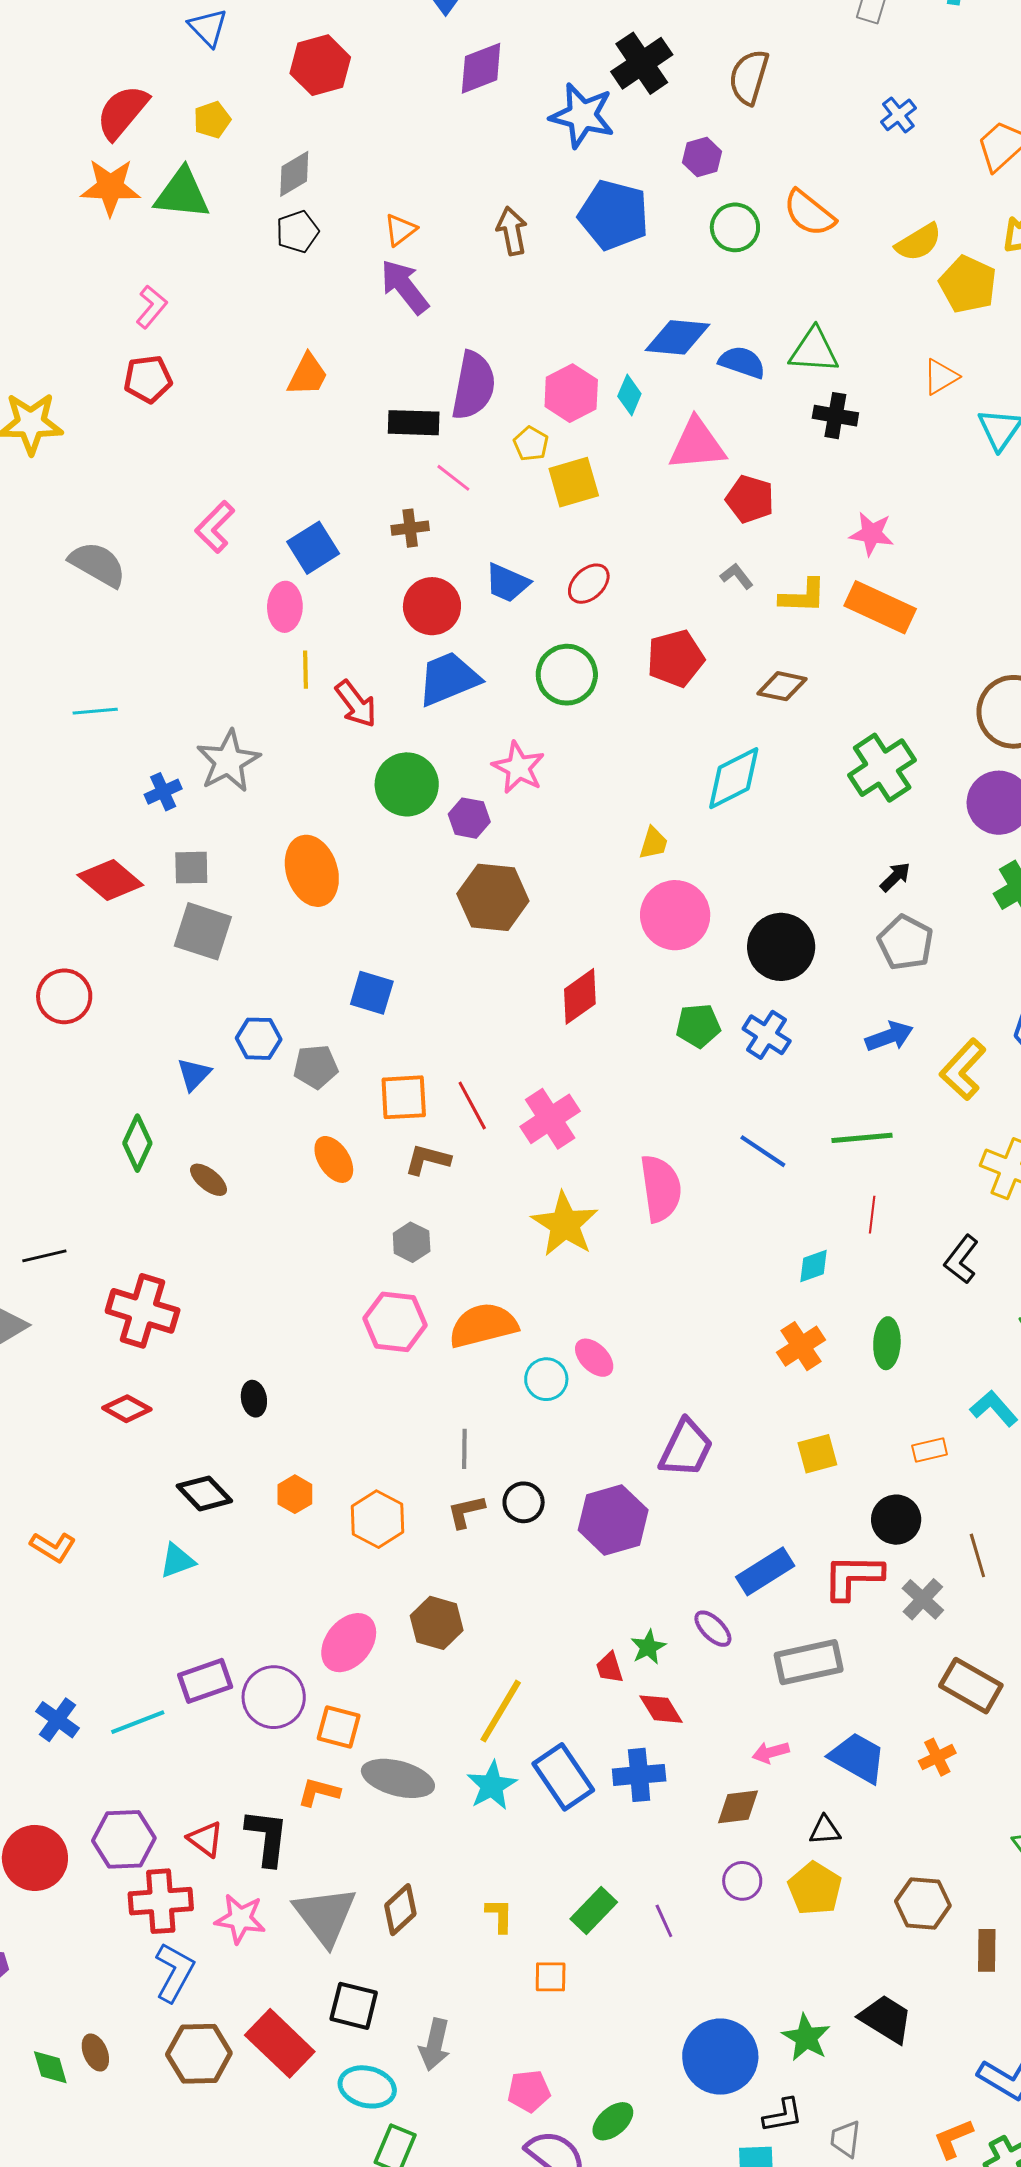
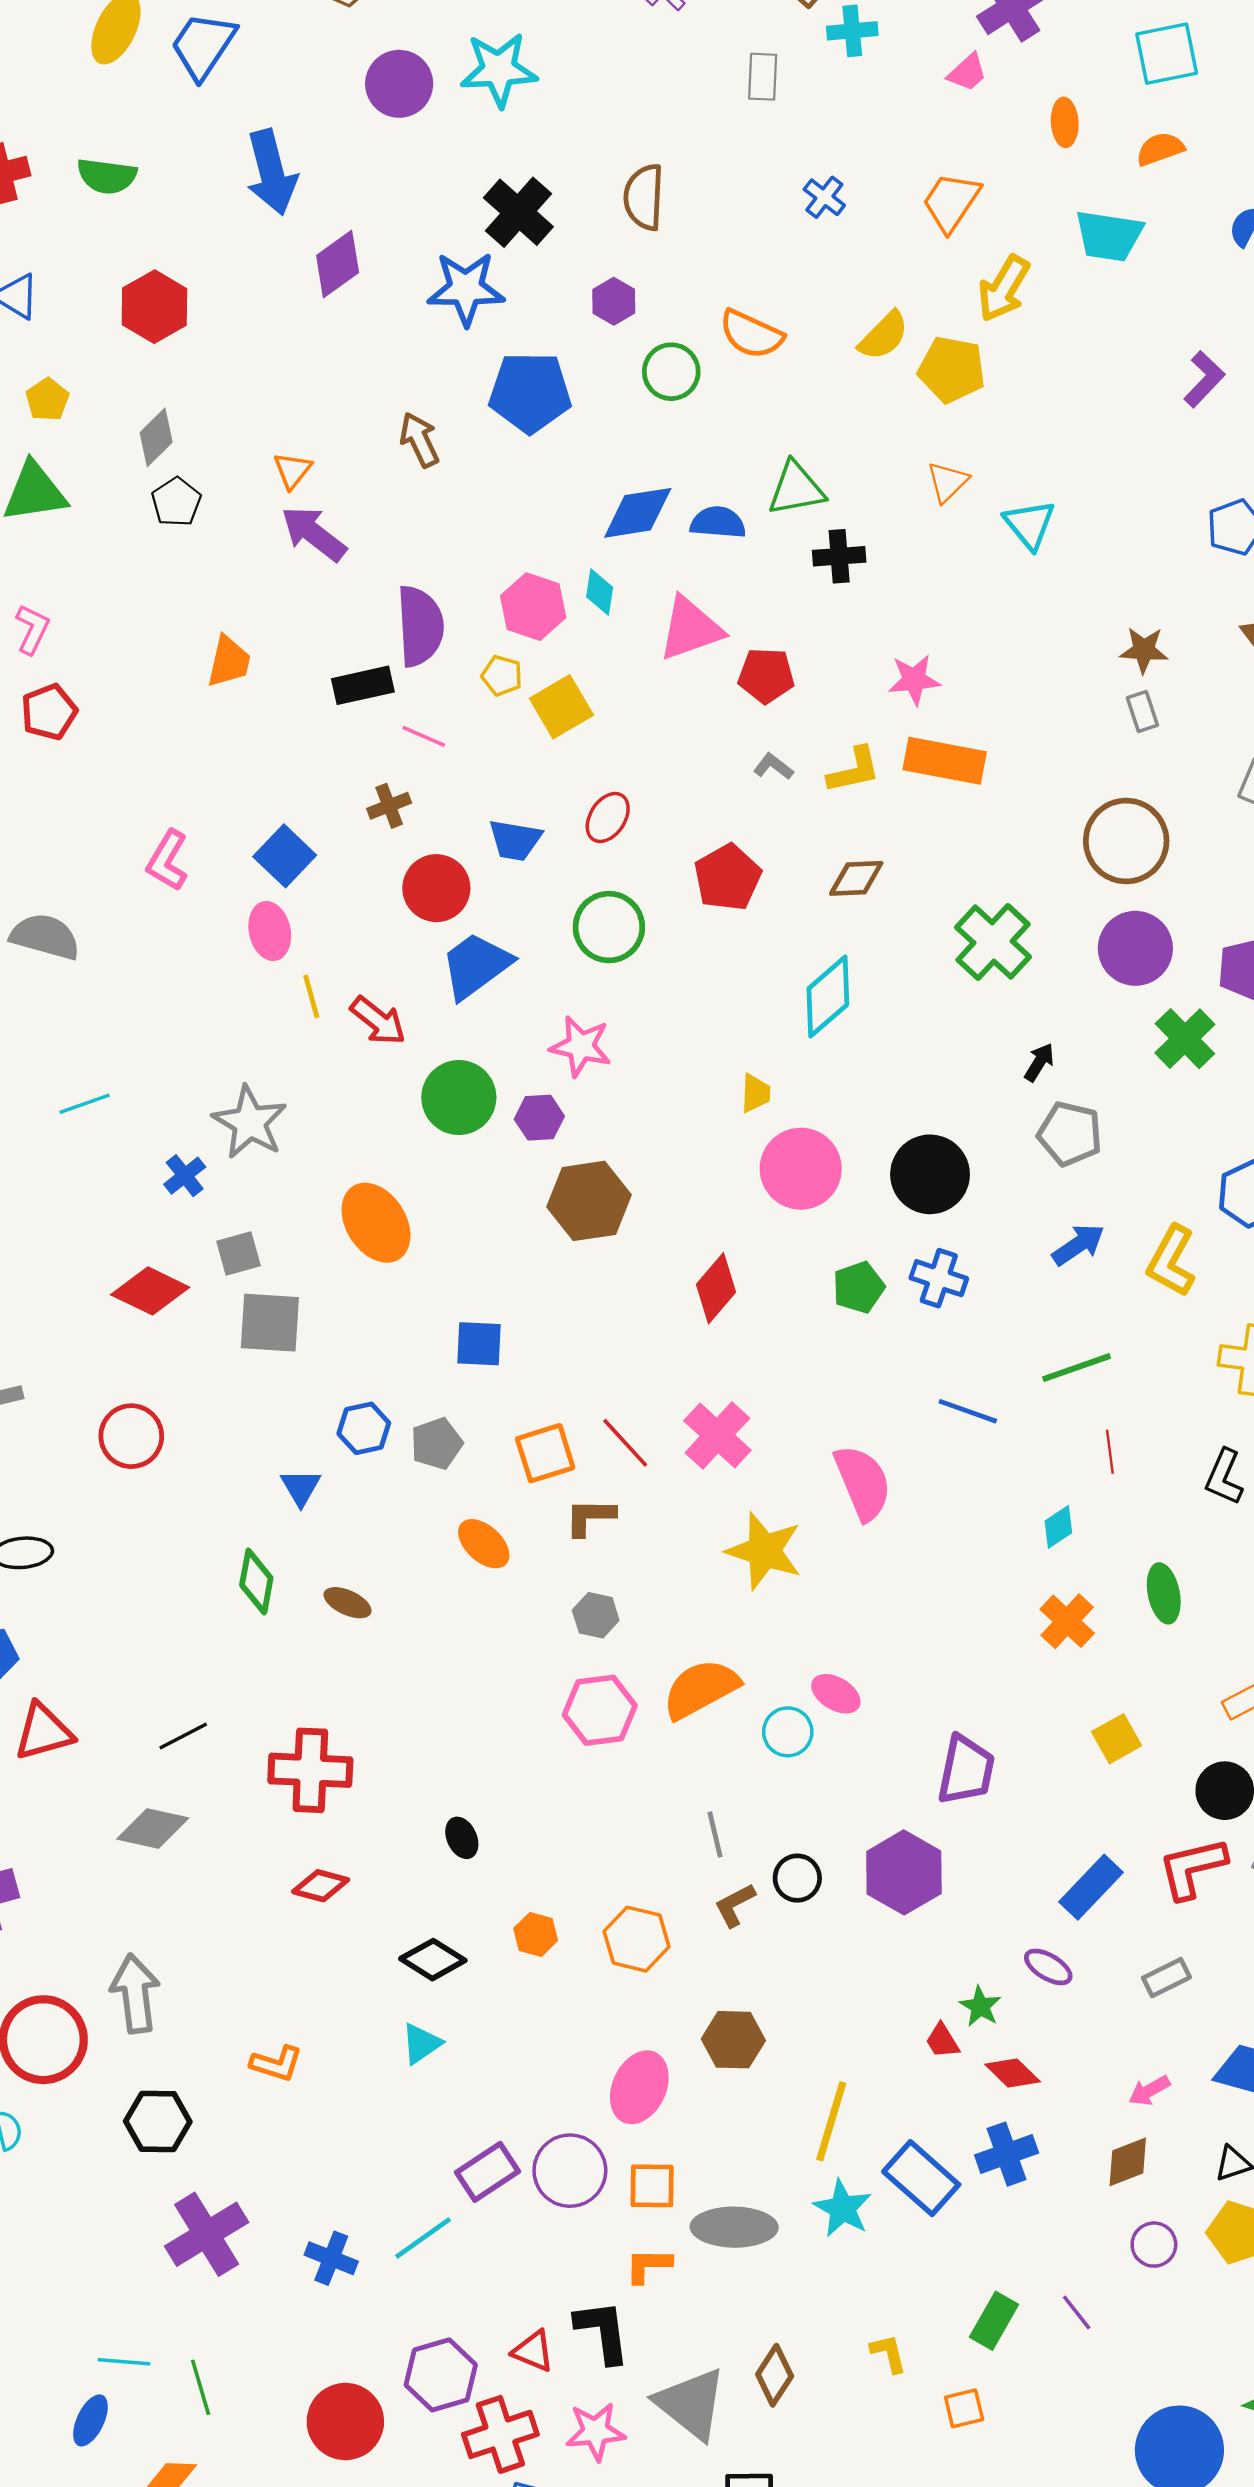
gray rectangle: (809, 1662) -> (1166, 1978), size x0.6

